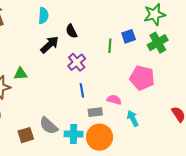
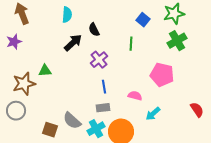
blue square: (129, 36) -> (143, 20), moved, turned -32
gray rectangle: (95, 112) -> (103, 108), moved
cyan arrow: (133, 118) -> (153, 114), turned -105
cyan cross: (74, 134) -> (96, 129), turned -30
brown square: (26, 135) -> (50, 130), turned 35

